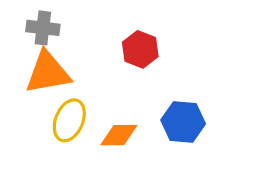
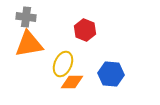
yellow ellipse: (69, 120) -> (63, 64), moved

